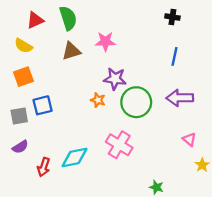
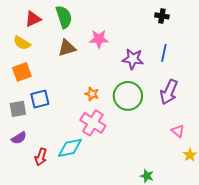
purple star: (115, 79) -> (133, 59), moved
purple arrow: (180, 98) -> (169, 92), turned -65
pink cross: (119, 145) -> (93, 123), moved

